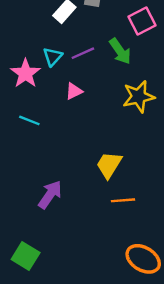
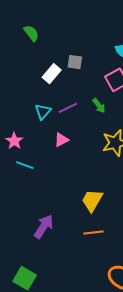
green arrow: (120, 51) -> (99, 106), size x0.7
pink star: (25, 73) -> (14, 141), moved, size x0.7
orange line: (123, 200) -> (94, 232), moved

